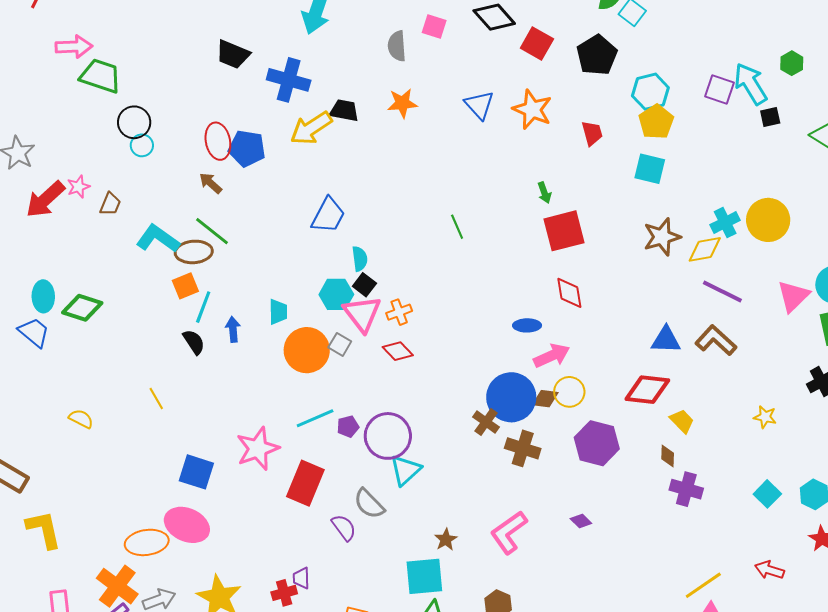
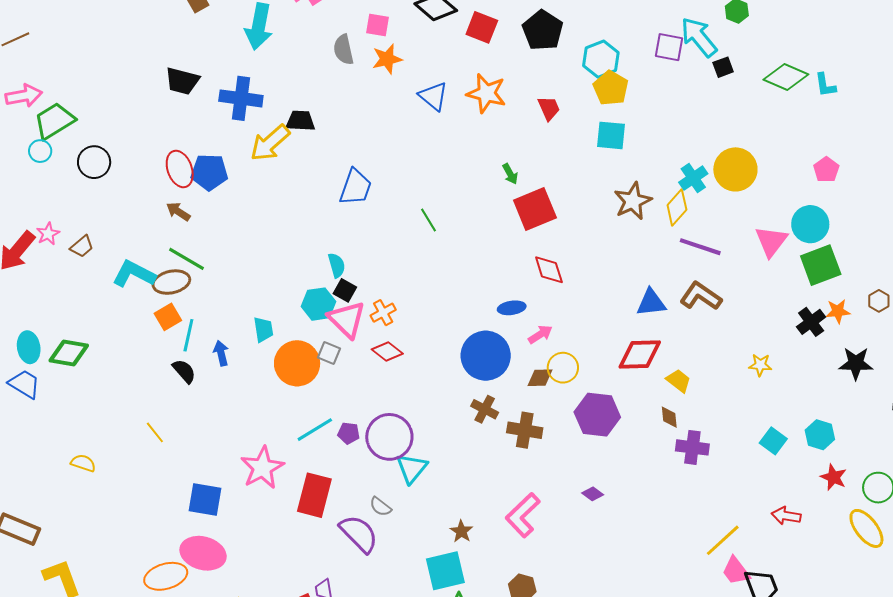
green trapezoid: (101, 76) -> (54, 121), turned -42
orange star: (402, 103) -> (387, 59), moved
cyan circle: (142, 145) -> (40, 151), moved
brown trapezoid: (110, 204) -> (82, 246), turned 35
blue trapezoid: (328, 215) -> (356, 187), moved
yellow diamond: (705, 249) -> (677, 207), turned -30
pink arrow: (552, 356) -> (540, 334), size x0.7
blue circle: (511, 397) -> (486, 356), moved
purple pentagon: (348, 427) -> (349, 433), turned 30
gray semicircle: (369, 504) -> (380, 507), size x0.7
purple semicircle: (344, 528) -> (359, 534), size x1.5

